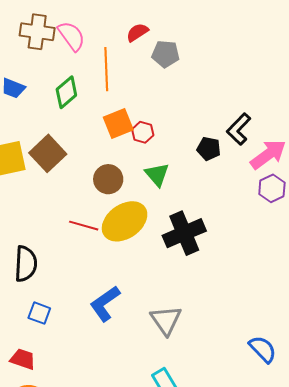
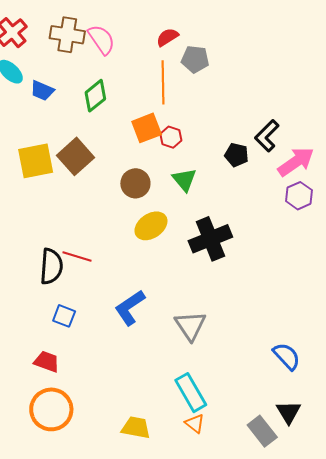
orange line: (106, 69) -> (163, 82), moved
yellow ellipse: (125, 221) -> (151, 226), size x0.7
red line: (84, 226) -> (77, 256), moved

